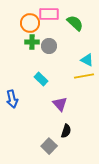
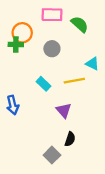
orange circle: (30, 23) -> (22, 33), moved
green cross: (32, 42) -> (16, 44), moved
yellow line: (84, 76) -> (74, 81), moved

